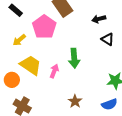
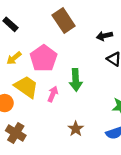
pink pentagon: (44, 27) -> (44, 58), moved

